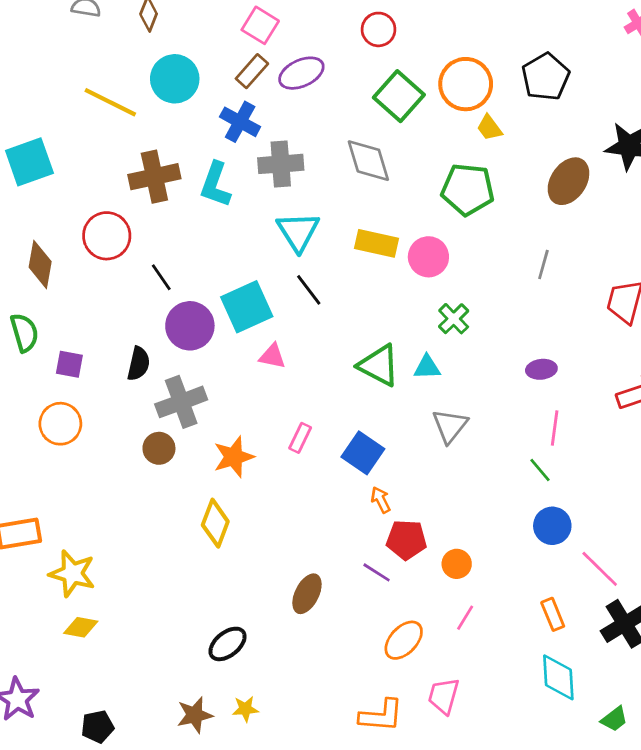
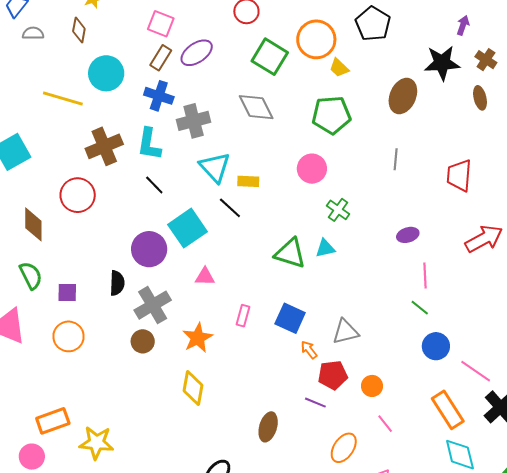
yellow rectangle: (377, 243) -> (248, 181), moved, size x0.7
black line: (161, 277) -> (154, 185), moved
pink triangle: (272, 356) -> (205, 277), moved
gray triangle: (450, 426) -> (345, 332), moved, turned 48
orange rectangle: (553, 614) -> (448, 410), size x1.6
pink line: (465, 618) -> (385, 424), turned -60

